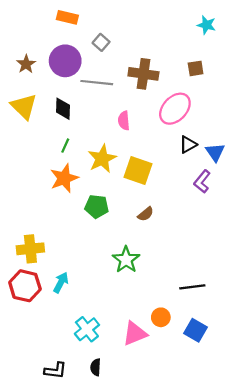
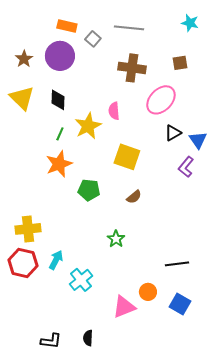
orange rectangle: (67, 17) -> (67, 26), moved
gray line: (97, 83) -> (129, 28), moved
yellow star: (102, 159) -> (88, 126), moved
green star: (126, 260) -> (116, 239), size x0.7
cyan cross: (87, 329) -> (81, 280), moved

